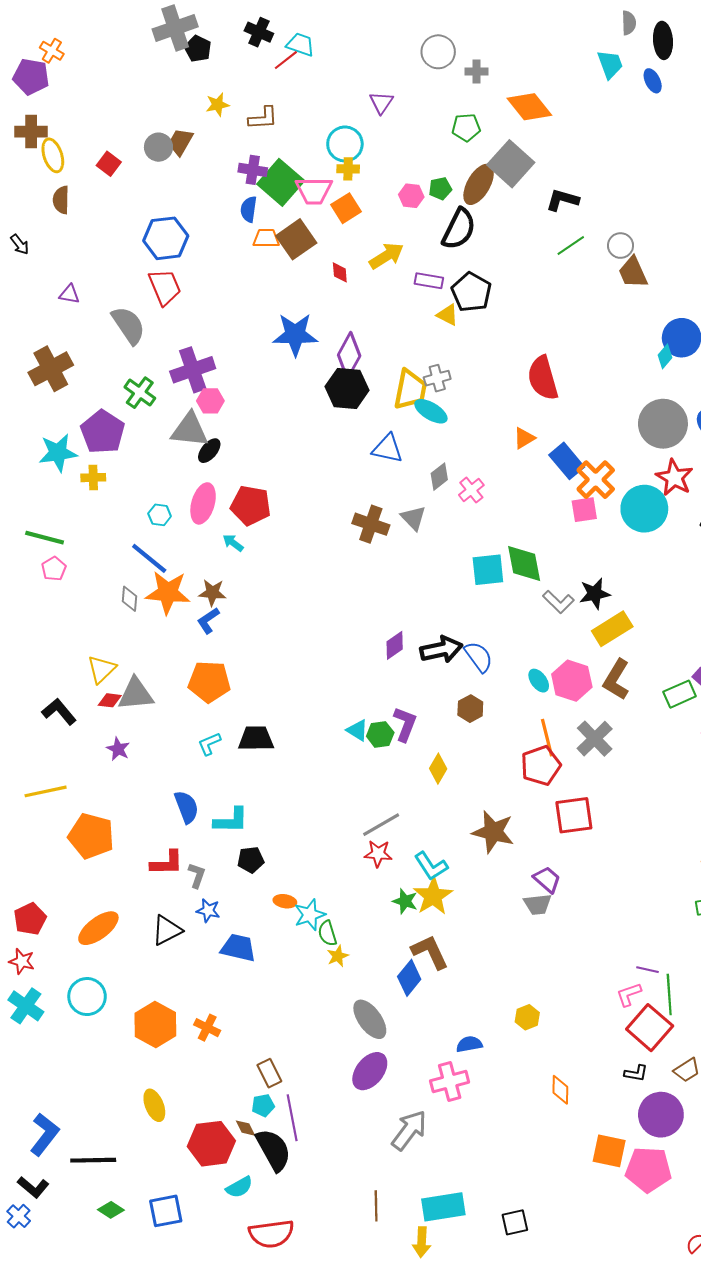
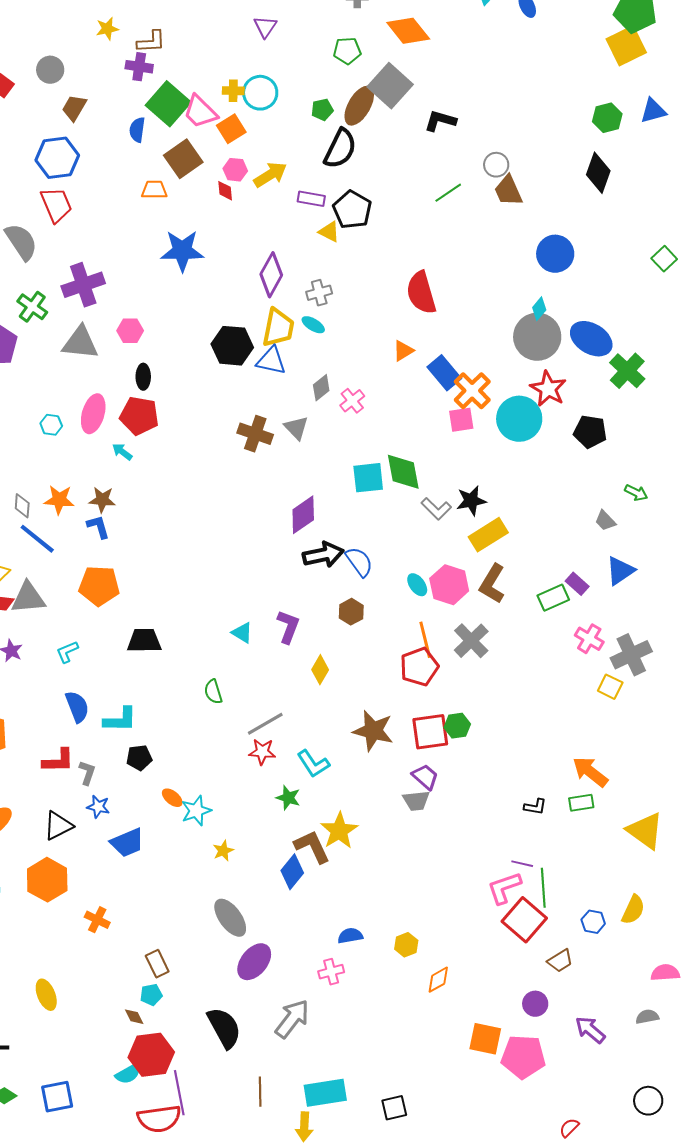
brown trapezoid: (180, 142) -> (74, 108), moved
cyan circle: (345, 144) -> (260, 93), moved
purple cross: (253, 170) -> (139, 67), moved
pink trapezoid: (314, 191) -> (200, 112), turned 45
pink hexagon: (411, 196) -> (235, 170), moved
orange trapezoid: (266, 238) -> (154, 190), moved
green line: (571, 246) -> (448, 193), moved
purple diamond: (349, 355) -> (271, 275), moved
cyan diamond: (665, 356) -> (539, 309), moved
black hexagon: (347, 388) -> (232, 346), moved
yellow trapezoid: (410, 390) -> (278, 328), moved
pink hexagon: (210, 401) -> (130, 331), moved
cyan ellipse: (431, 411) -> (313, 325), size x0.7
black ellipse: (209, 451) -> (143, 377), moved, turned -40
blue line: (149, 558) -> (37, 539), moved
orange star: (168, 593) -> (59, 500), size x0.7
blue L-shape: (208, 621) -> (98, 527), turned 108
purple diamond: (395, 645) -> (303, 515), moved, size x1.4
green hexagon: (380, 734) -> (457, 726), moved
cyan L-shape: (209, 744) -> (67, 652), moved
red square: (574, 815) -> (430, 732), moved
yellow star: (433, 896) -> (339, 831), moved
orange ellipse: (285, 901) -> (172, 798), turned 30
green semicircle: (327, 933) -> (213, 692), moved
blue trapezoid: (238, 948) -> (127, 843), turned 144
pink L-shape: (629, 994) -> (504, 888), size x1.4
yellow hexagon: (527, 1017) -> (406, 945), moved
gray ellipse: (370, 1019) -> (230, 918), moved
orange hexagon: (155, 1025) -> (47, 880), moved
black L-shape: (636, 1073) -> (535, 807), moved
pink cross: (450, 1081) -> (331, 972), size x0.7
orange diamond: (560, 1090) -> (438, 980), turned 60
purple circle: (661, 1115) -> (535, 1004), size x0.6
purple line: (292, 1118) -> (179, 1093), moved
red hexagon: (211, 1144) -> (151, 1055), moved
black semicircle: (273, 1150) -> (224, 1028), moved

